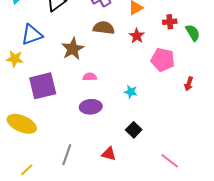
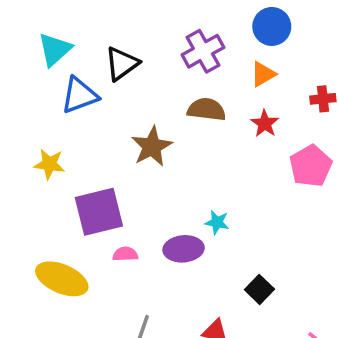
blue triangle: (32, 35) -> (79, 95), moved
pink pentagon: (163, 60) -> (311, 166), turned 30
pink semicircle: (90, 77) -> (125, 254), moved
cyan star: (131, 92) -> (217, 222), moved

